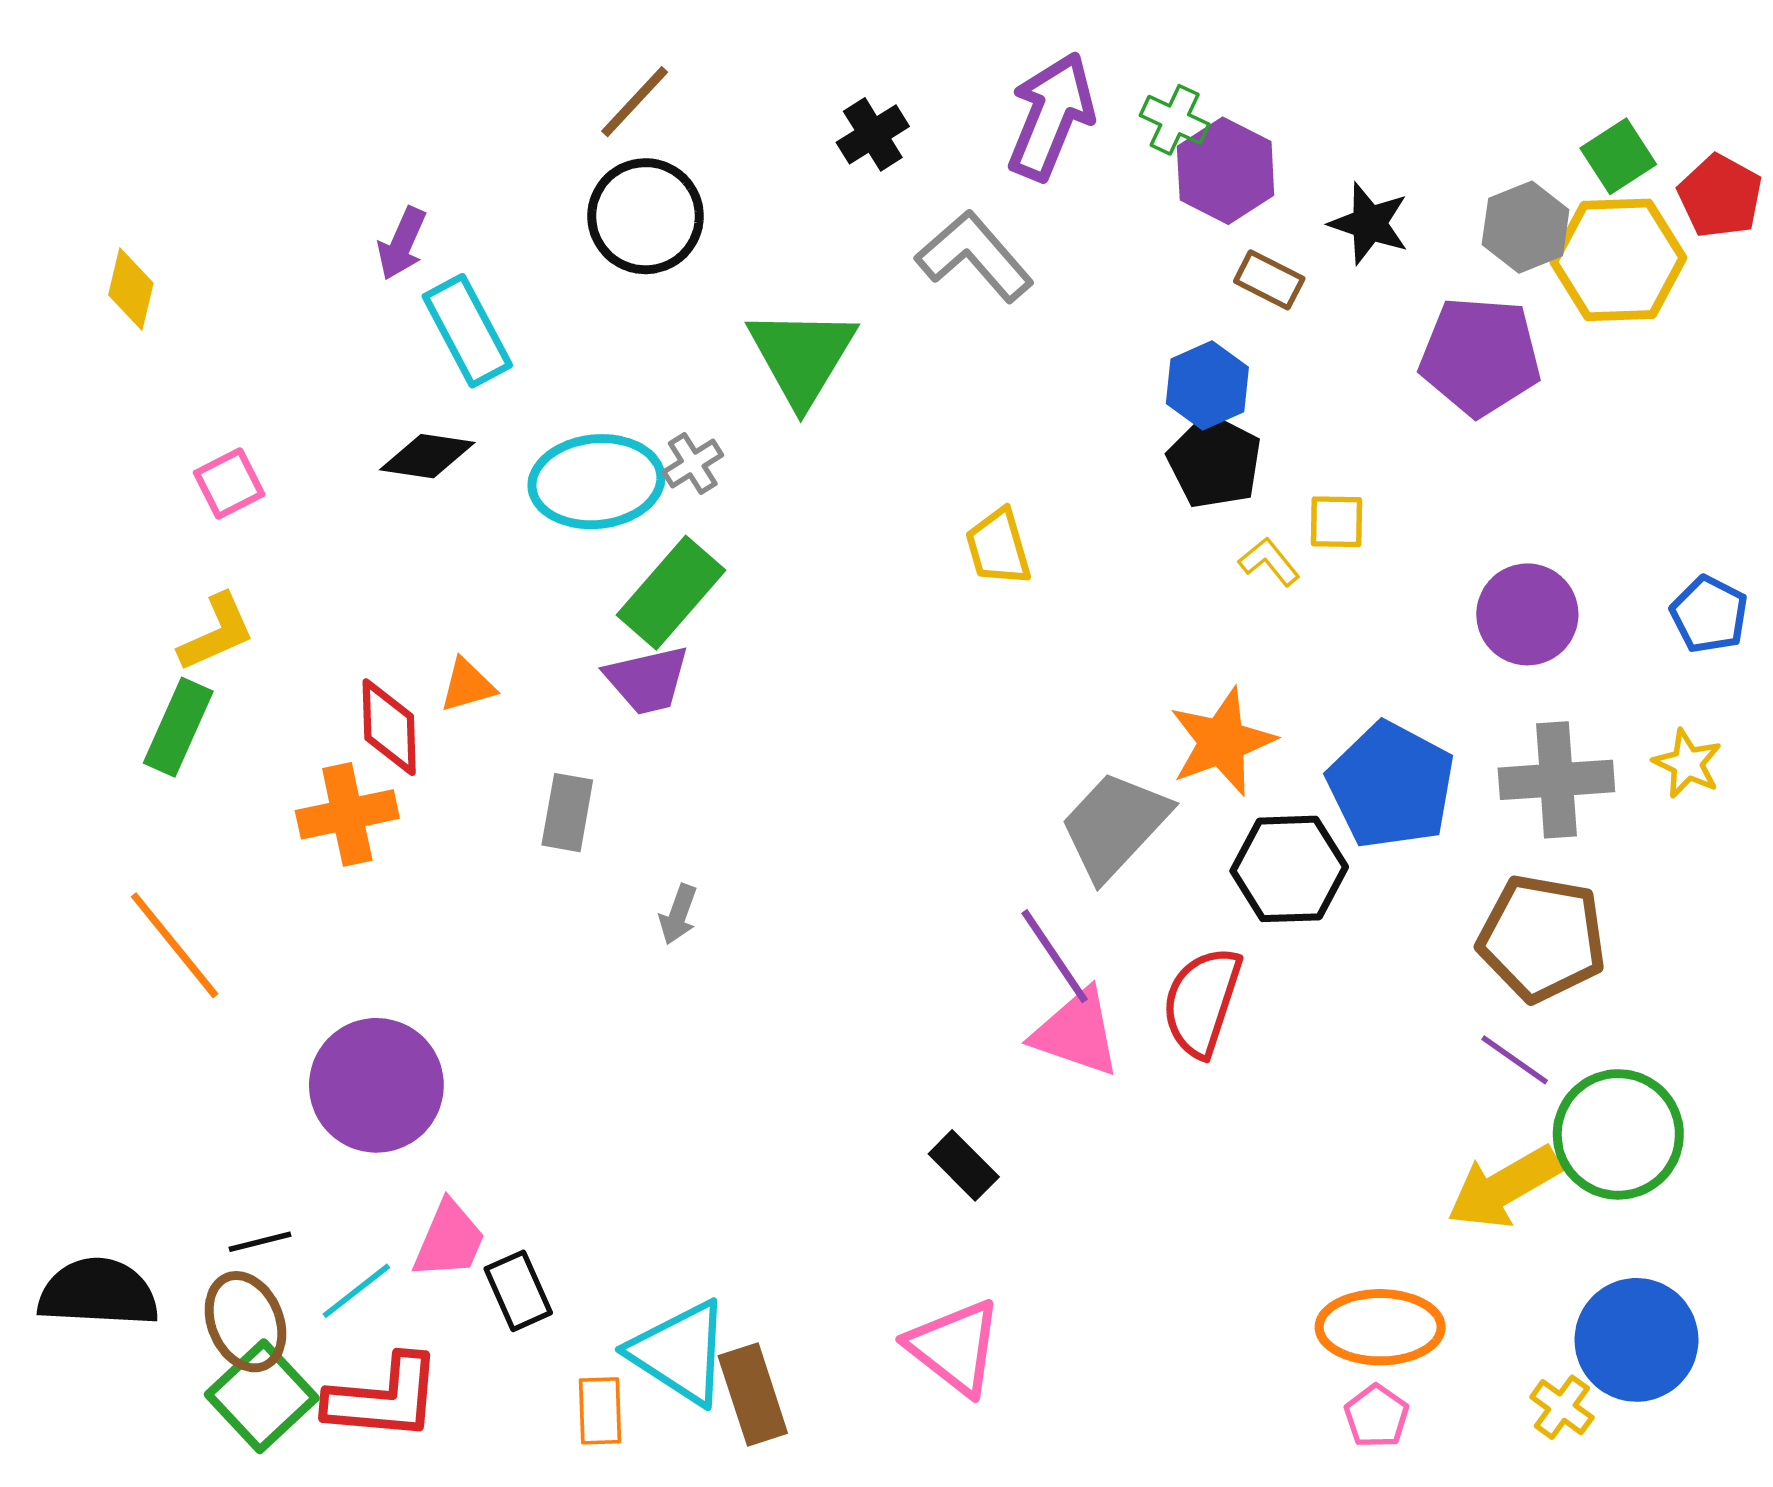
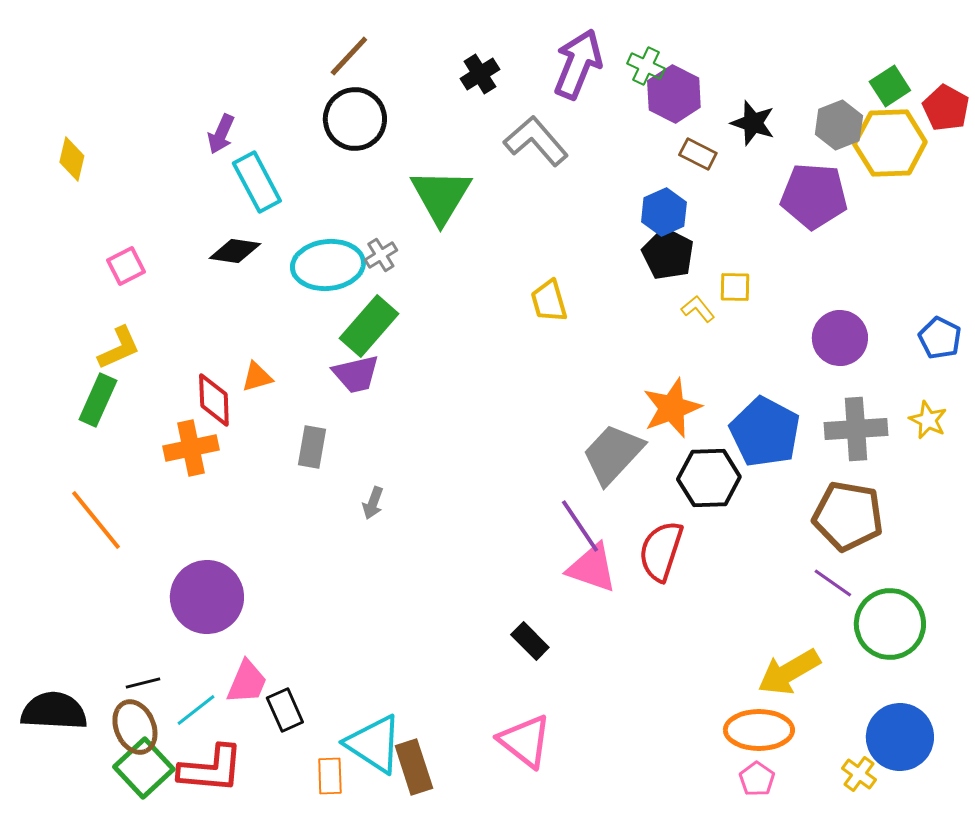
yellow arrow: (1504, 1187) -> (789, 672), moved

